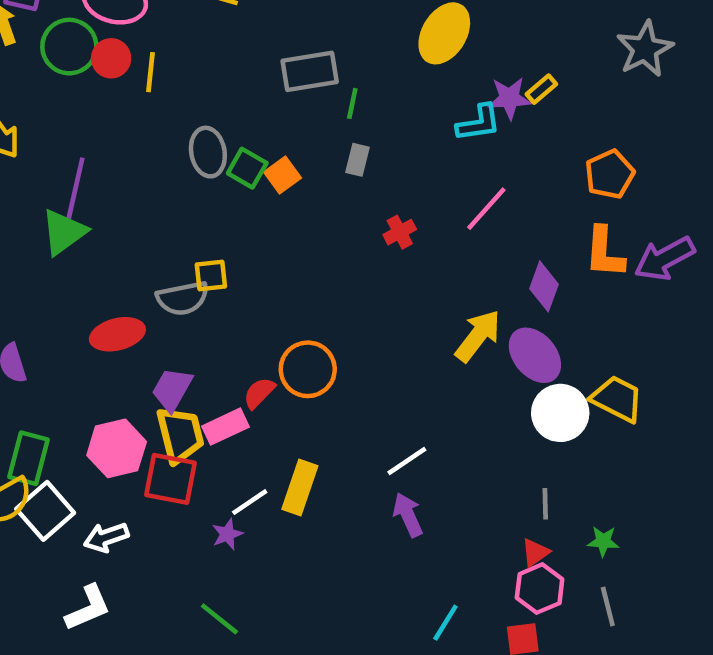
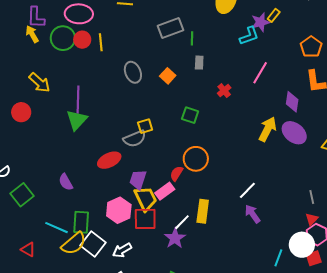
green square: (247, 168) -> (190, 115), moved
white circle: (560, 413) -> (302, 245), moved
purple star: (227, 534) -> (175, 238), size x1.5

